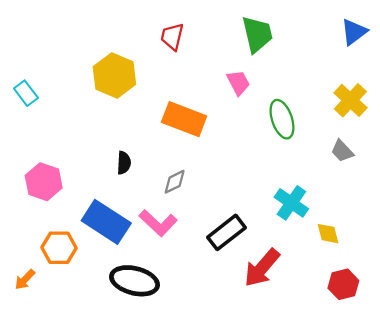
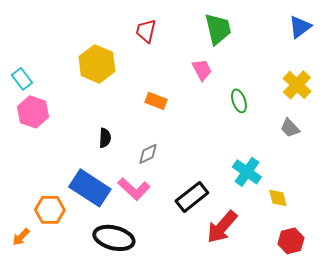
orange rectangle: (184, 119) -> (156, 101), size x0.6
green ellipse: (282, 119) -> (239, 101), size x0.7
pink hexagon: (44, 182) -> (33, 112), moved

